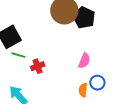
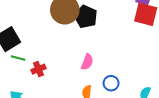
blue circle: (97, 83) -> (111, 83), moved

